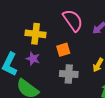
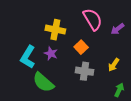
orange square: (63, 50) -> (81, 47), turned -32

